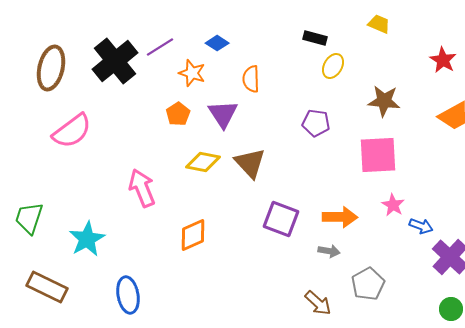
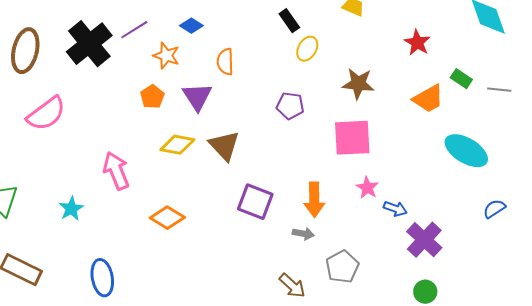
black rectangle: (315, 38) -> (289, 21), turned 40
orange arrow: (340, 217) -> (314, 200), turned 88
orange diamond: (193, 235) -> (167, 218), turned 56
cyan star: (87, 239) -> (71, 209), moved, size x0.7

